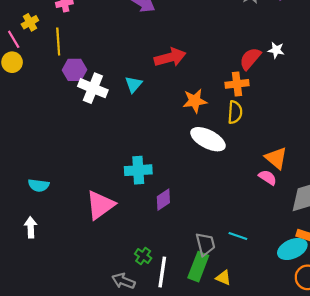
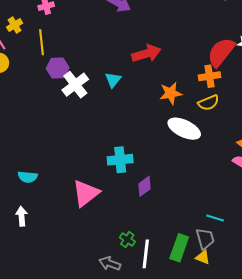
red semicircle: (250, 59) -> (221, 52), size x1.4
white cross: (93, 88) -> (75, 85), turned 32
yellow semicircle: (235, 112) -> (209, 103), turned 65
gray trapezoid: (205, 244) -> (205, 239), moved

